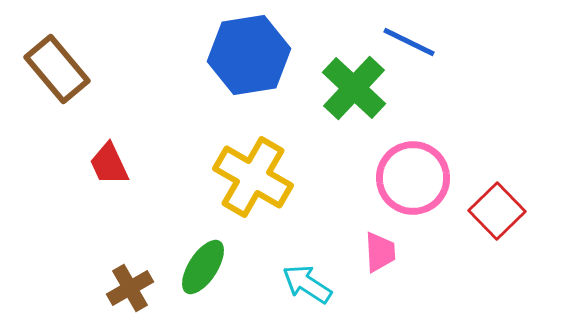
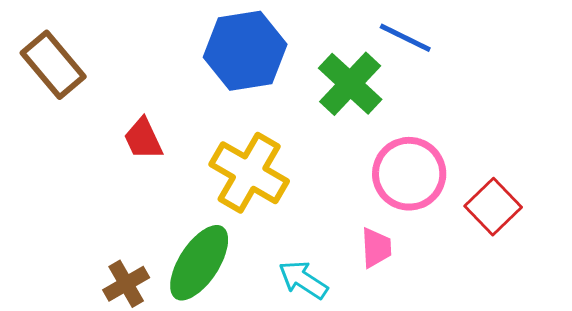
red trapezoid: (109, 164) -> (143, 139), moved
green ellipse: (203, 267) -> (199, 263), size x1.4

